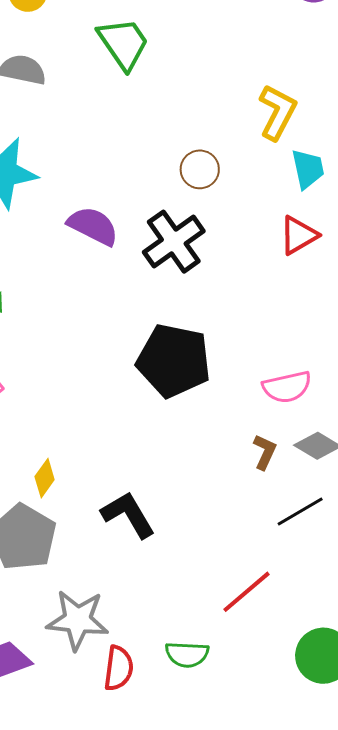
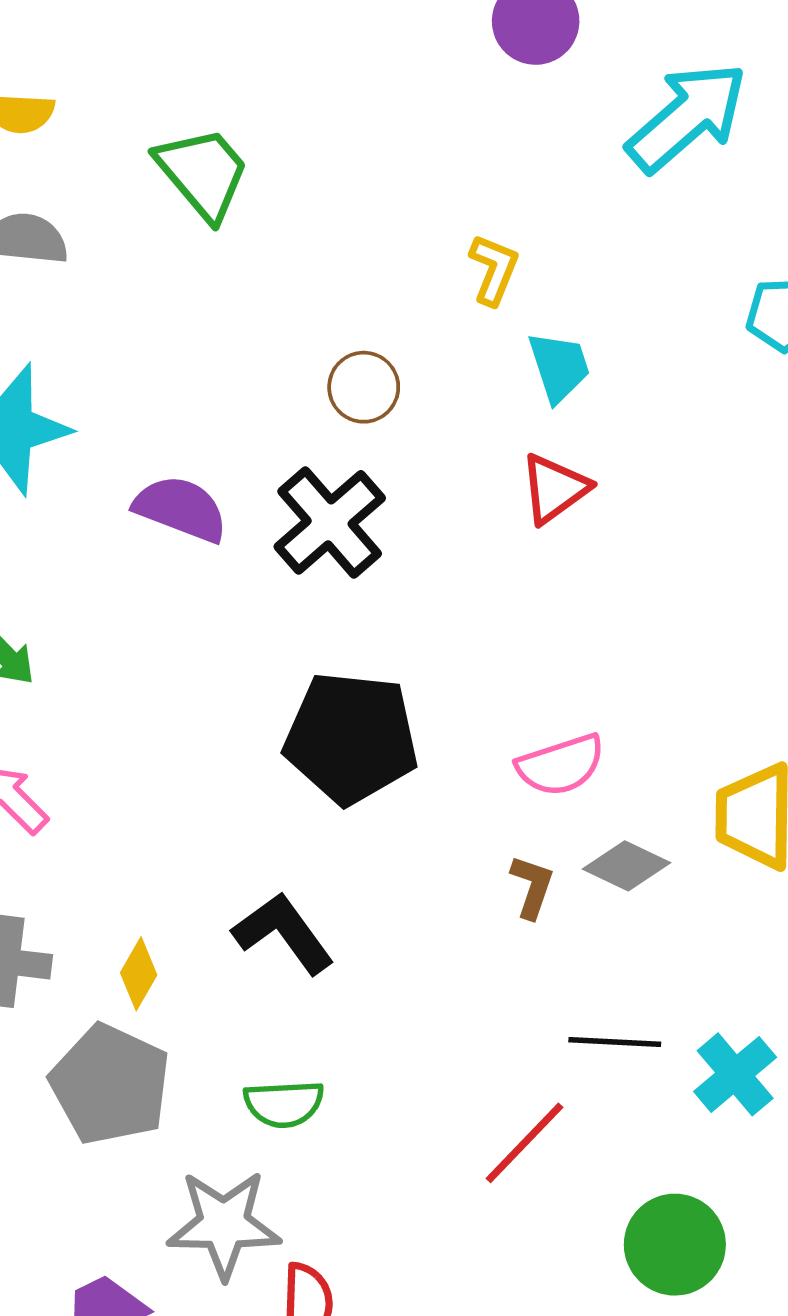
yellow L-shape: (277, 112) -> (494, 269), size x0.7
black line: (300, 511) -> (615, 1042), moved, turned 39
black L-shape: (128, 515) -> (283, 933), moved
green semicircle: (187, 654) -> (284, 1104), moved

